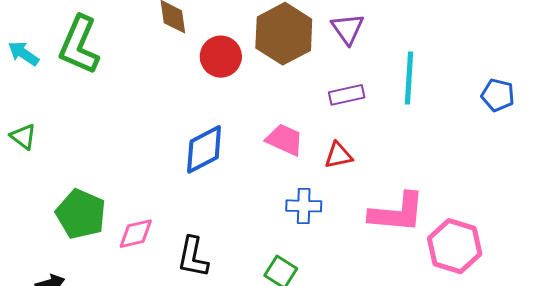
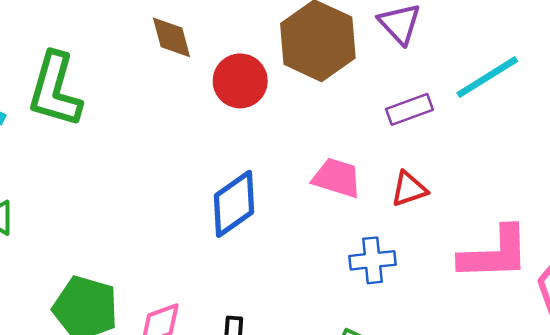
cyan line: (409, 78) -> (487, 77), turned 62

